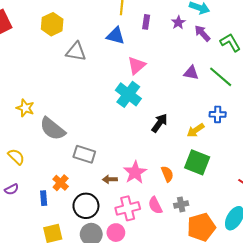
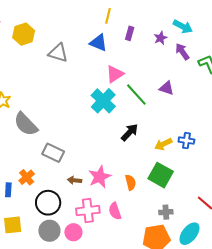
yellow hexagon: (52, 24) -> (24, 34), moved
green line: (221, 77) -> (136, 95), moved
blue cross: (218, 114) -> (186, 141), moved
gray cross: (181, 204) -> (166, 212), moved

